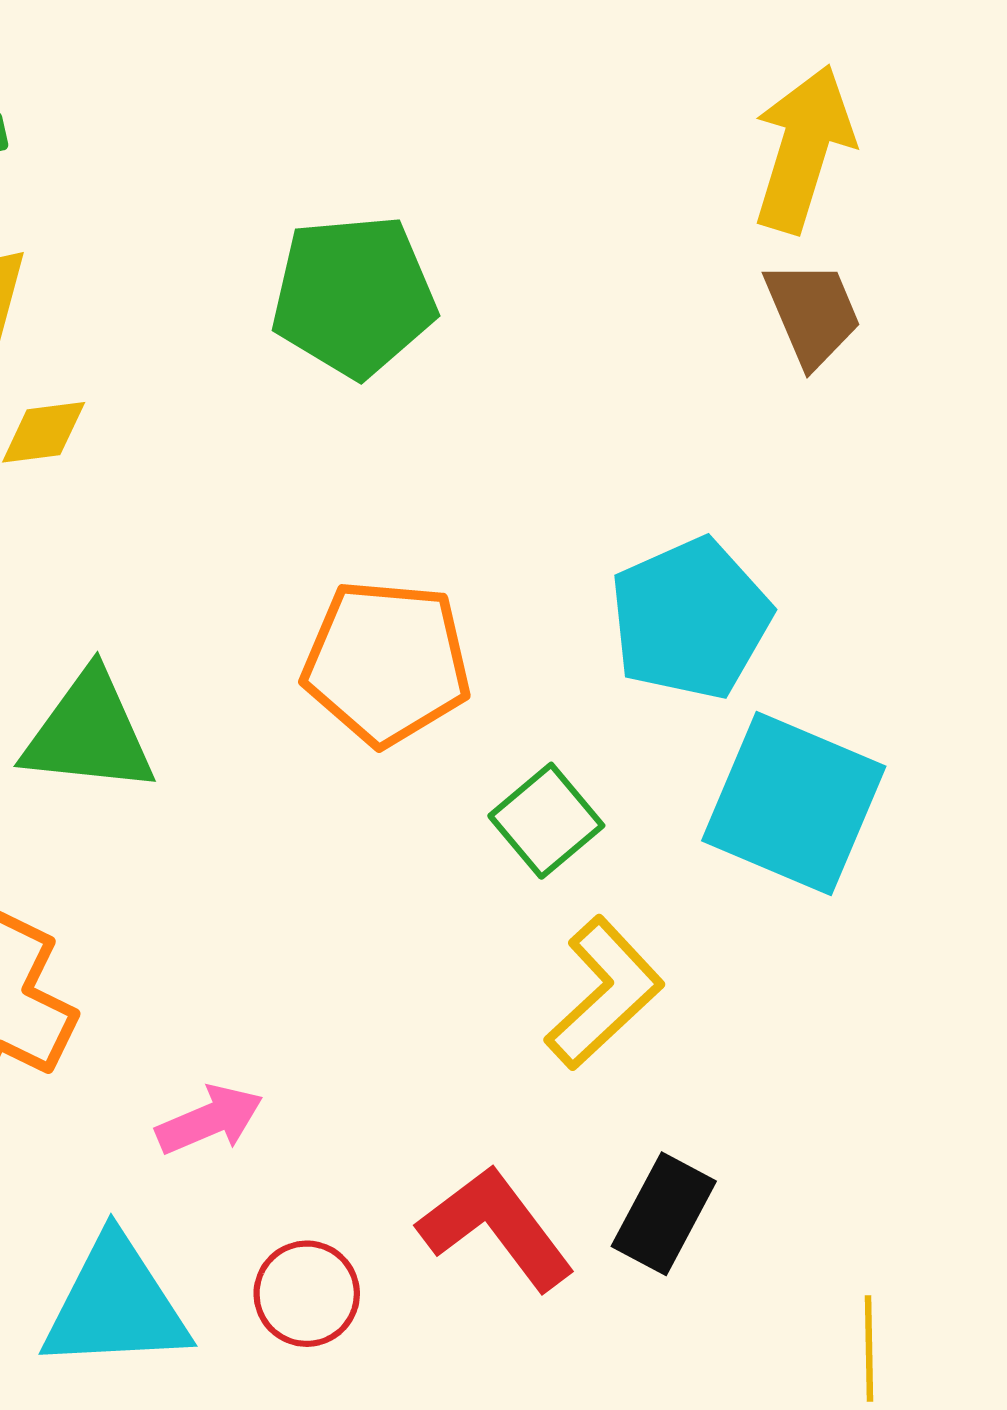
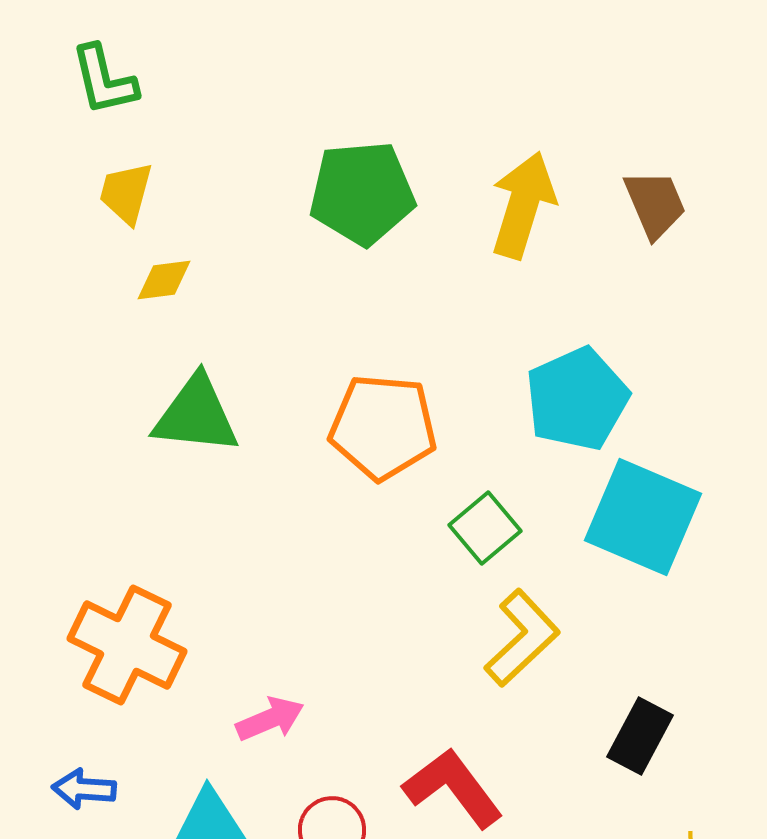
yellow arrow: (803, 149) -> (523, 205), moved
green triangle: (89, 733) -> (196, 415), moved
black rectangle: (664, 1214) -> (640, 736), moved

